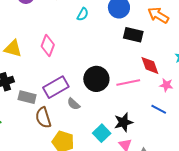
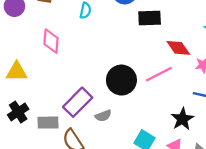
pink diamond: (48, 46) -> (51, 41), moved
gray semicircle: (74, 104) -> (103, 116), turned -48
black star: (123, 122) -> (182, 119), moved

